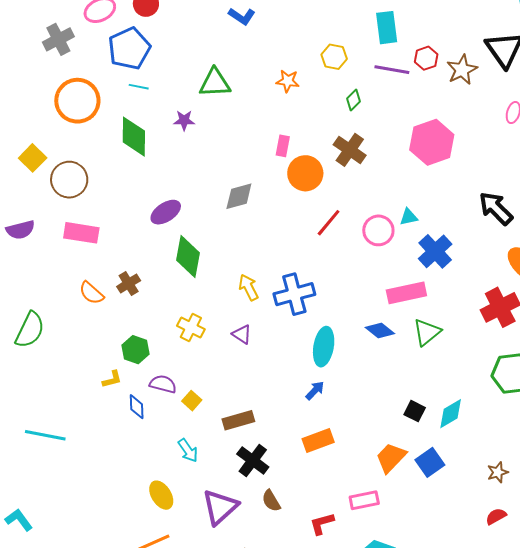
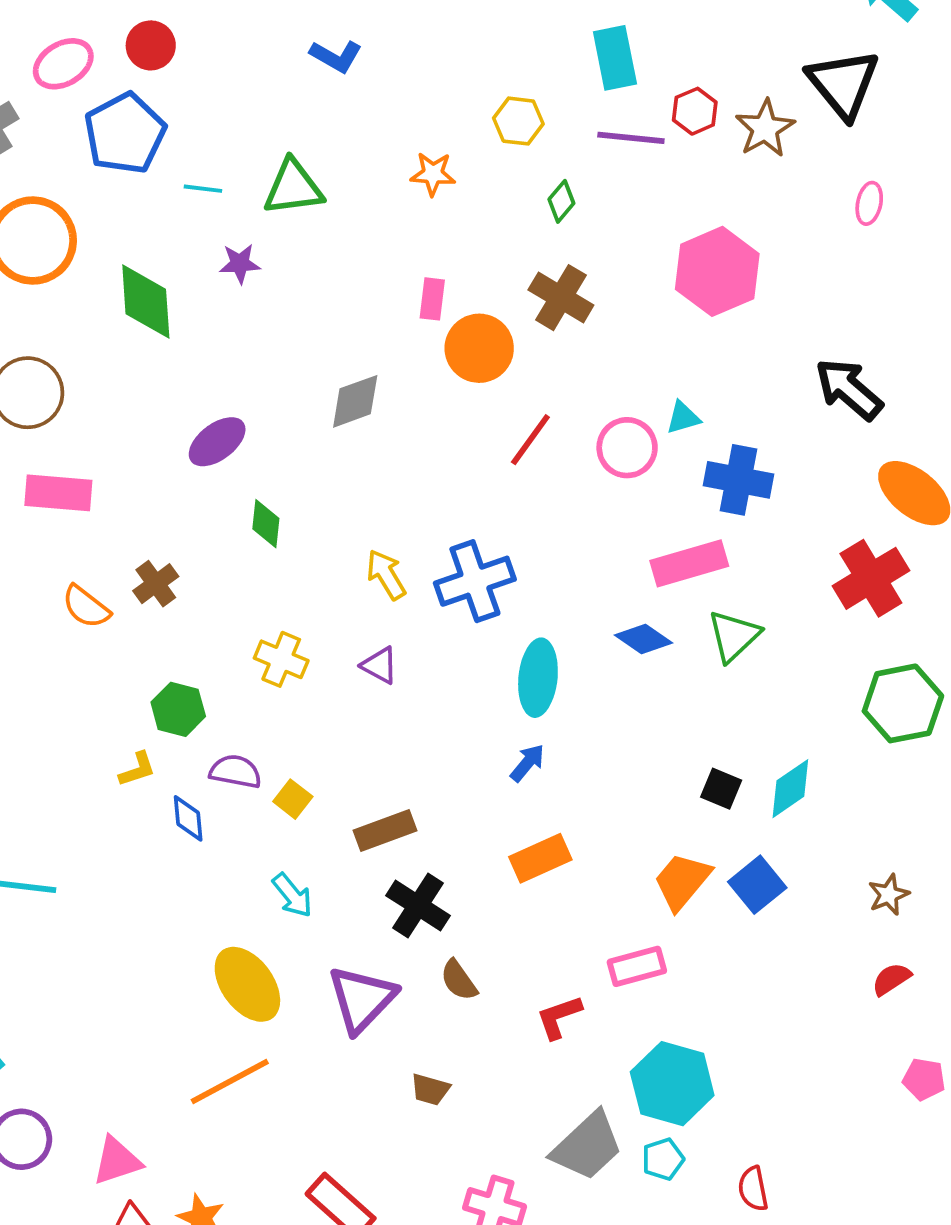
cyan line: (139, 87) -> (203, 189), moved
blue cross: (435, 251) -> (738, 480), turned -32
green diamond: (188, 256) -> (266, 524), size x0.6
yellow ellipse: (161, 495) -> (247, 984), size x1.4

